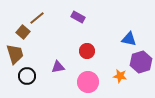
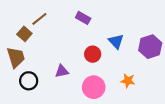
blue triangle: (129, 39) -> (116, 41), moved, turned 35
purple hexagon: (141, 62) -> (150, 47), moved

